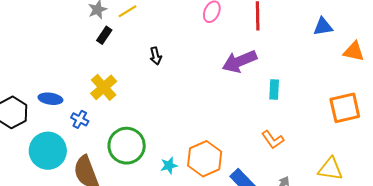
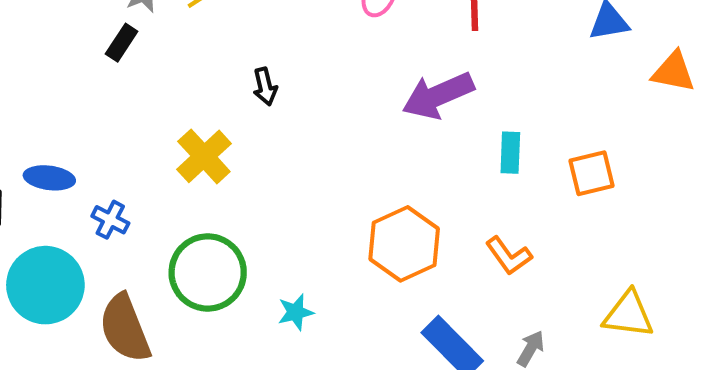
black rectangle: (104, 35) -> (122, 43), moved
yellow cross: (104, 87) -> (204, 156), moved
orange square: (345, 108) -> (591, 173), moved, size x0.7
orange hexagon: (205, 159) -> (404, 244), moved

